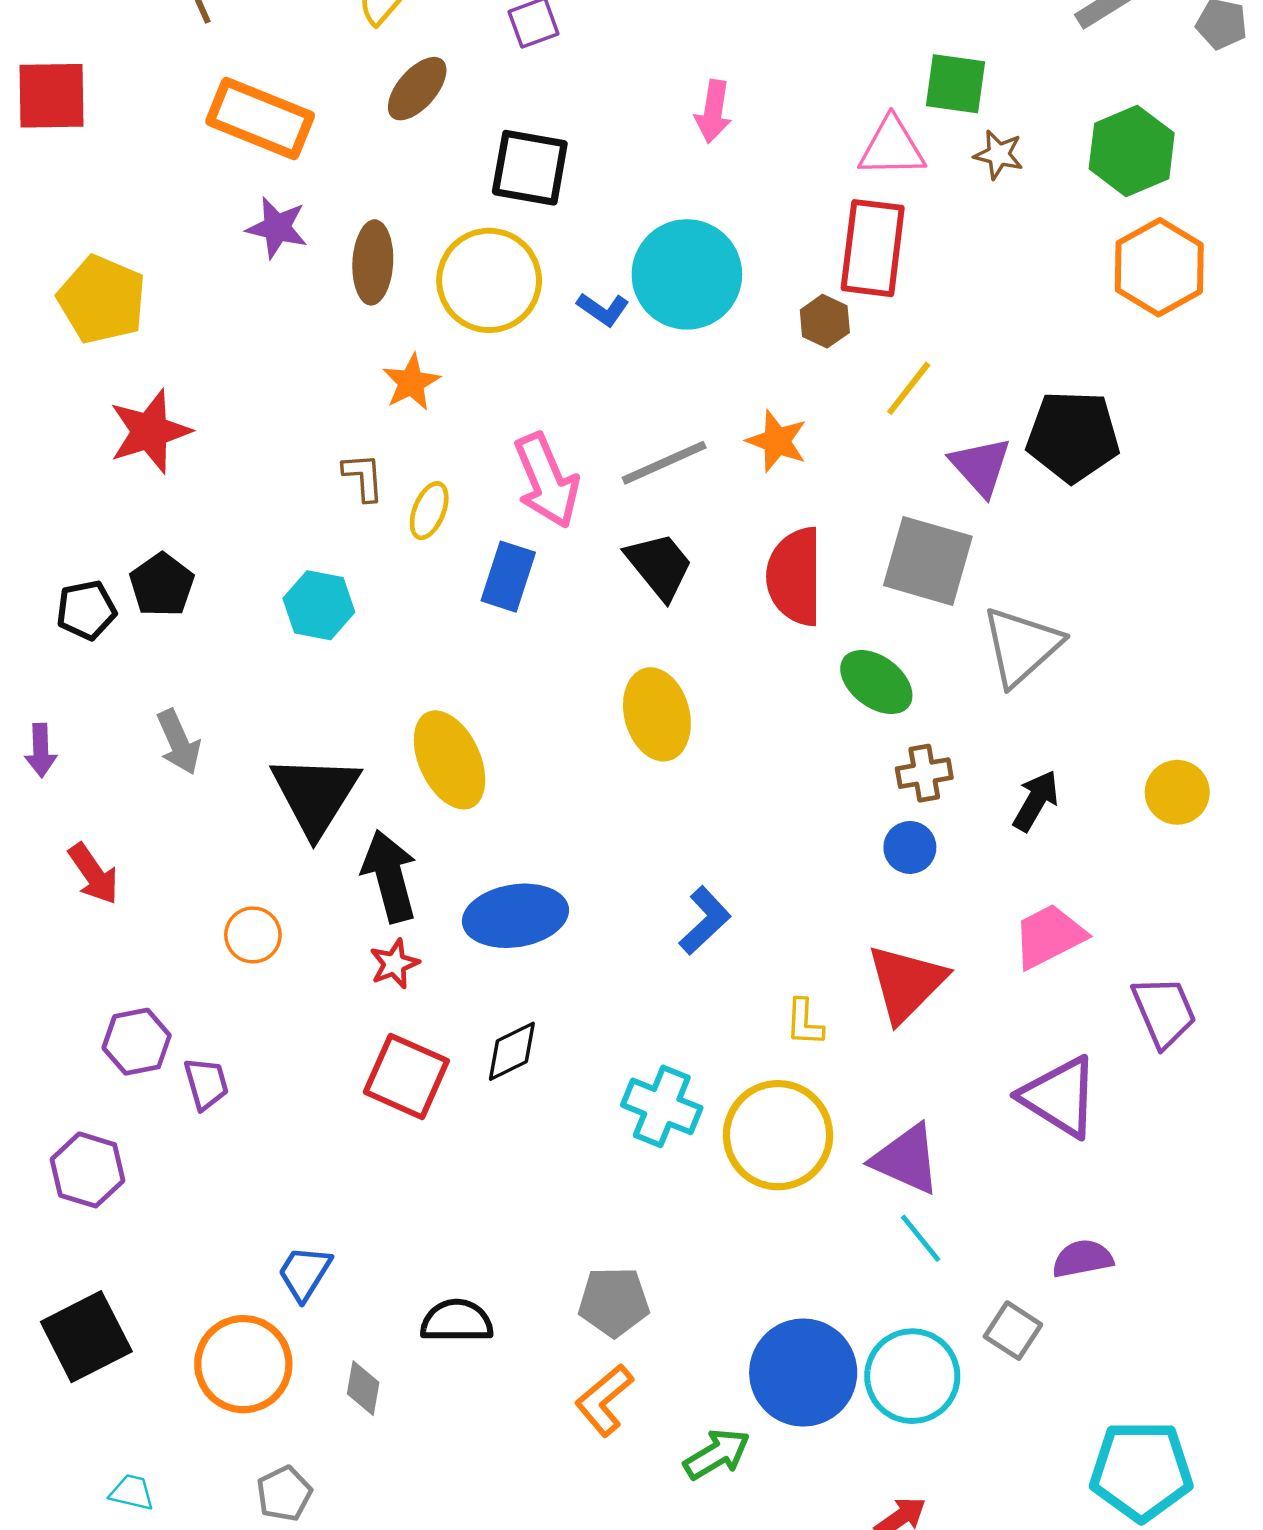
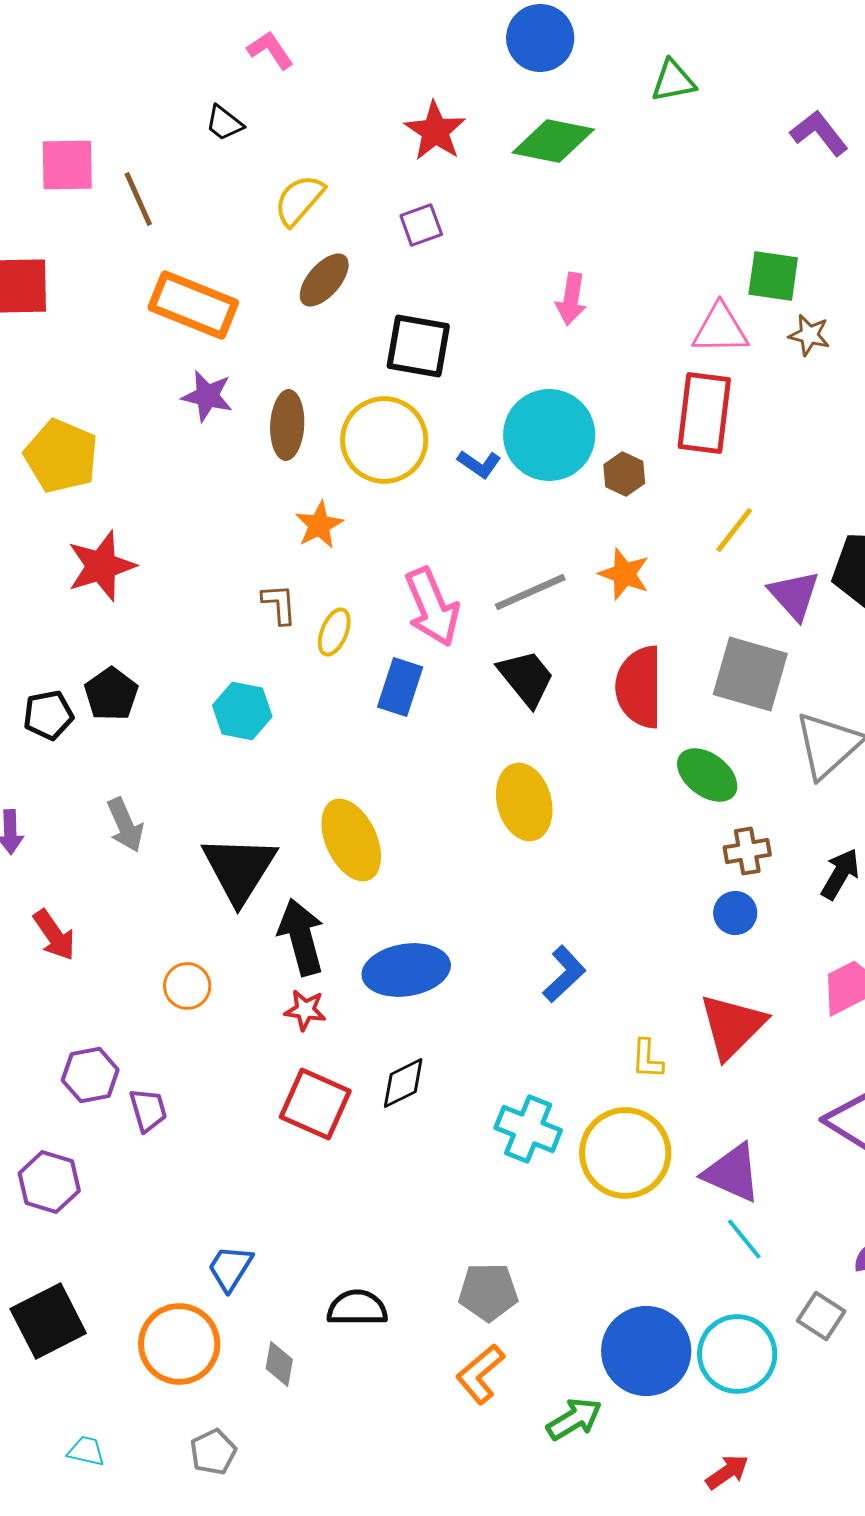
brown hexagon: (825, 321) -> (624, 474), moved
red star: (394, 964) -> (305, 1010), turned 30

